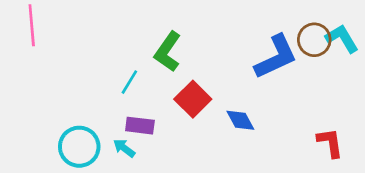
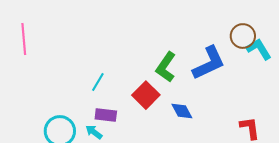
brown circle: (314, 40) -> (243, 36), moved
green L-shape: (168, 52) -> (166, 67), moved

